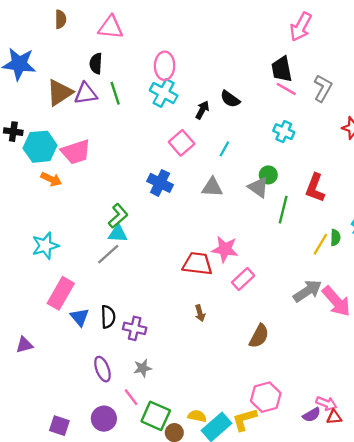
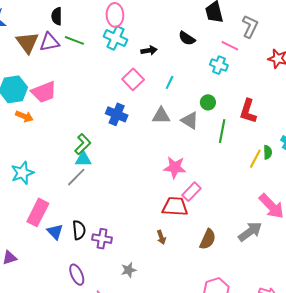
pink line: (286, 89) -> (230, 46), moved
brown triangle: (60, 93) -> (27, 43), turned -30
green line: (115, 93) -> (74, 40), turned -48
black semicircle: (230, 99) -> (187, 38), moved
black arrow: (202, 110) -> (149, 50), turned 56
gray triangle: (258, 187) -> (190, 120), moved
red trapezoid: (197, 264) -> (175, 207), moved
gray arrow: (307, 291) -> (250, 232), moved
brown arrow: (200, 313) -> (161, 237), moved
gray star: (143, 368) -> (129, 270), moved

